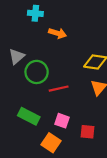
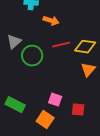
red line: (59, 89) -> (61, 45), moved
green rectangle: (29, 116) -> (15, 105), moved

